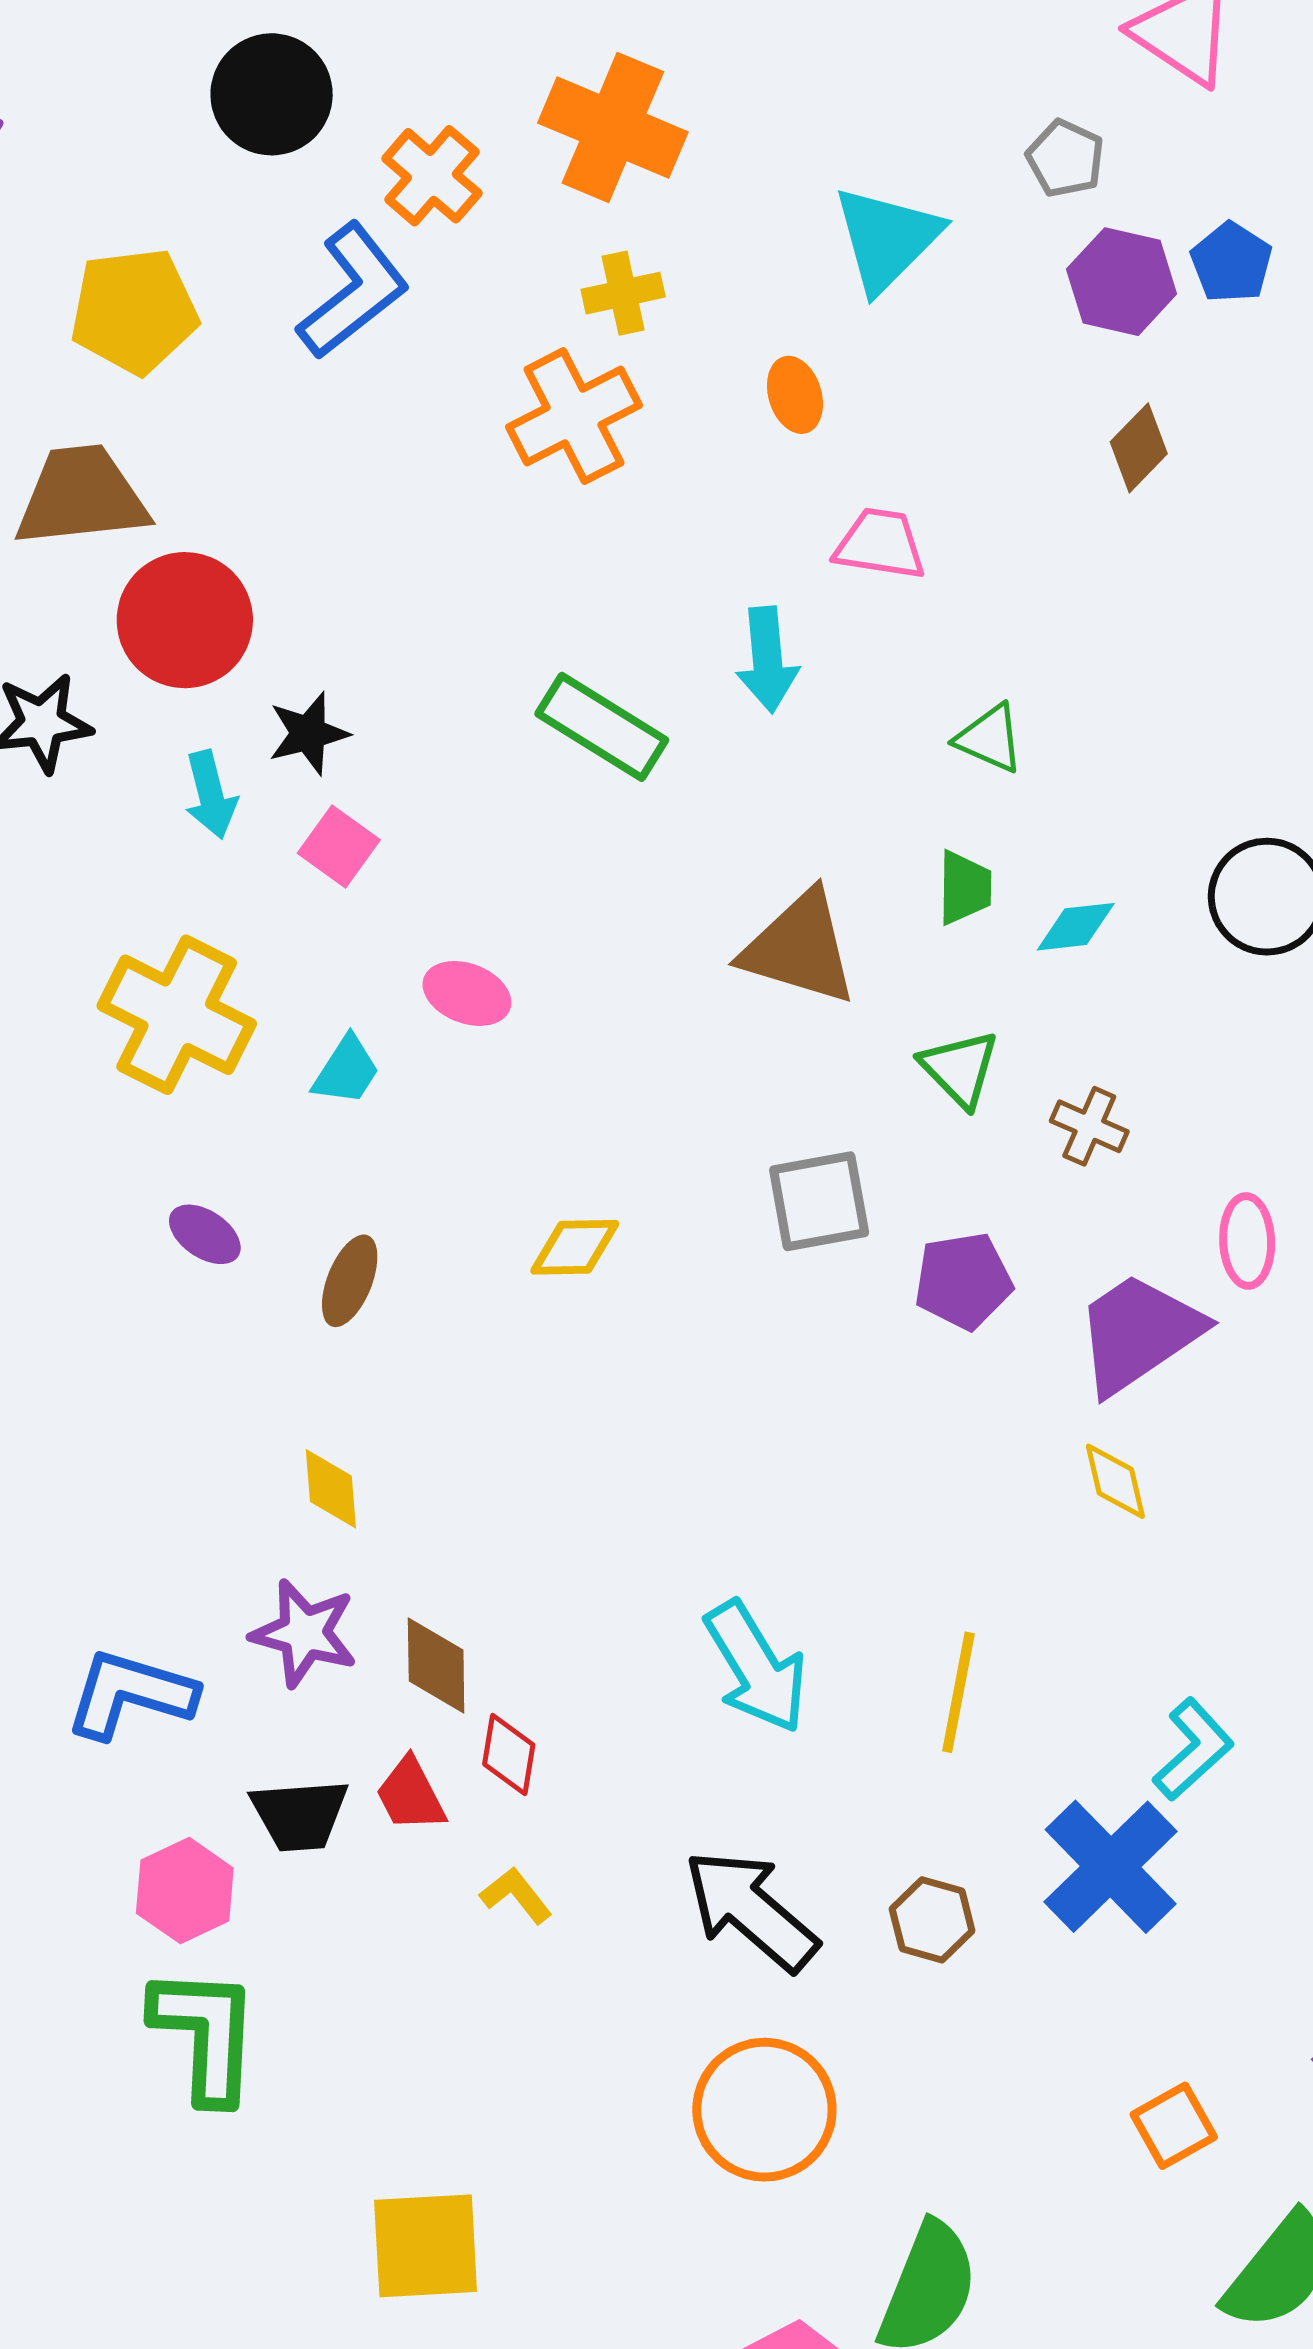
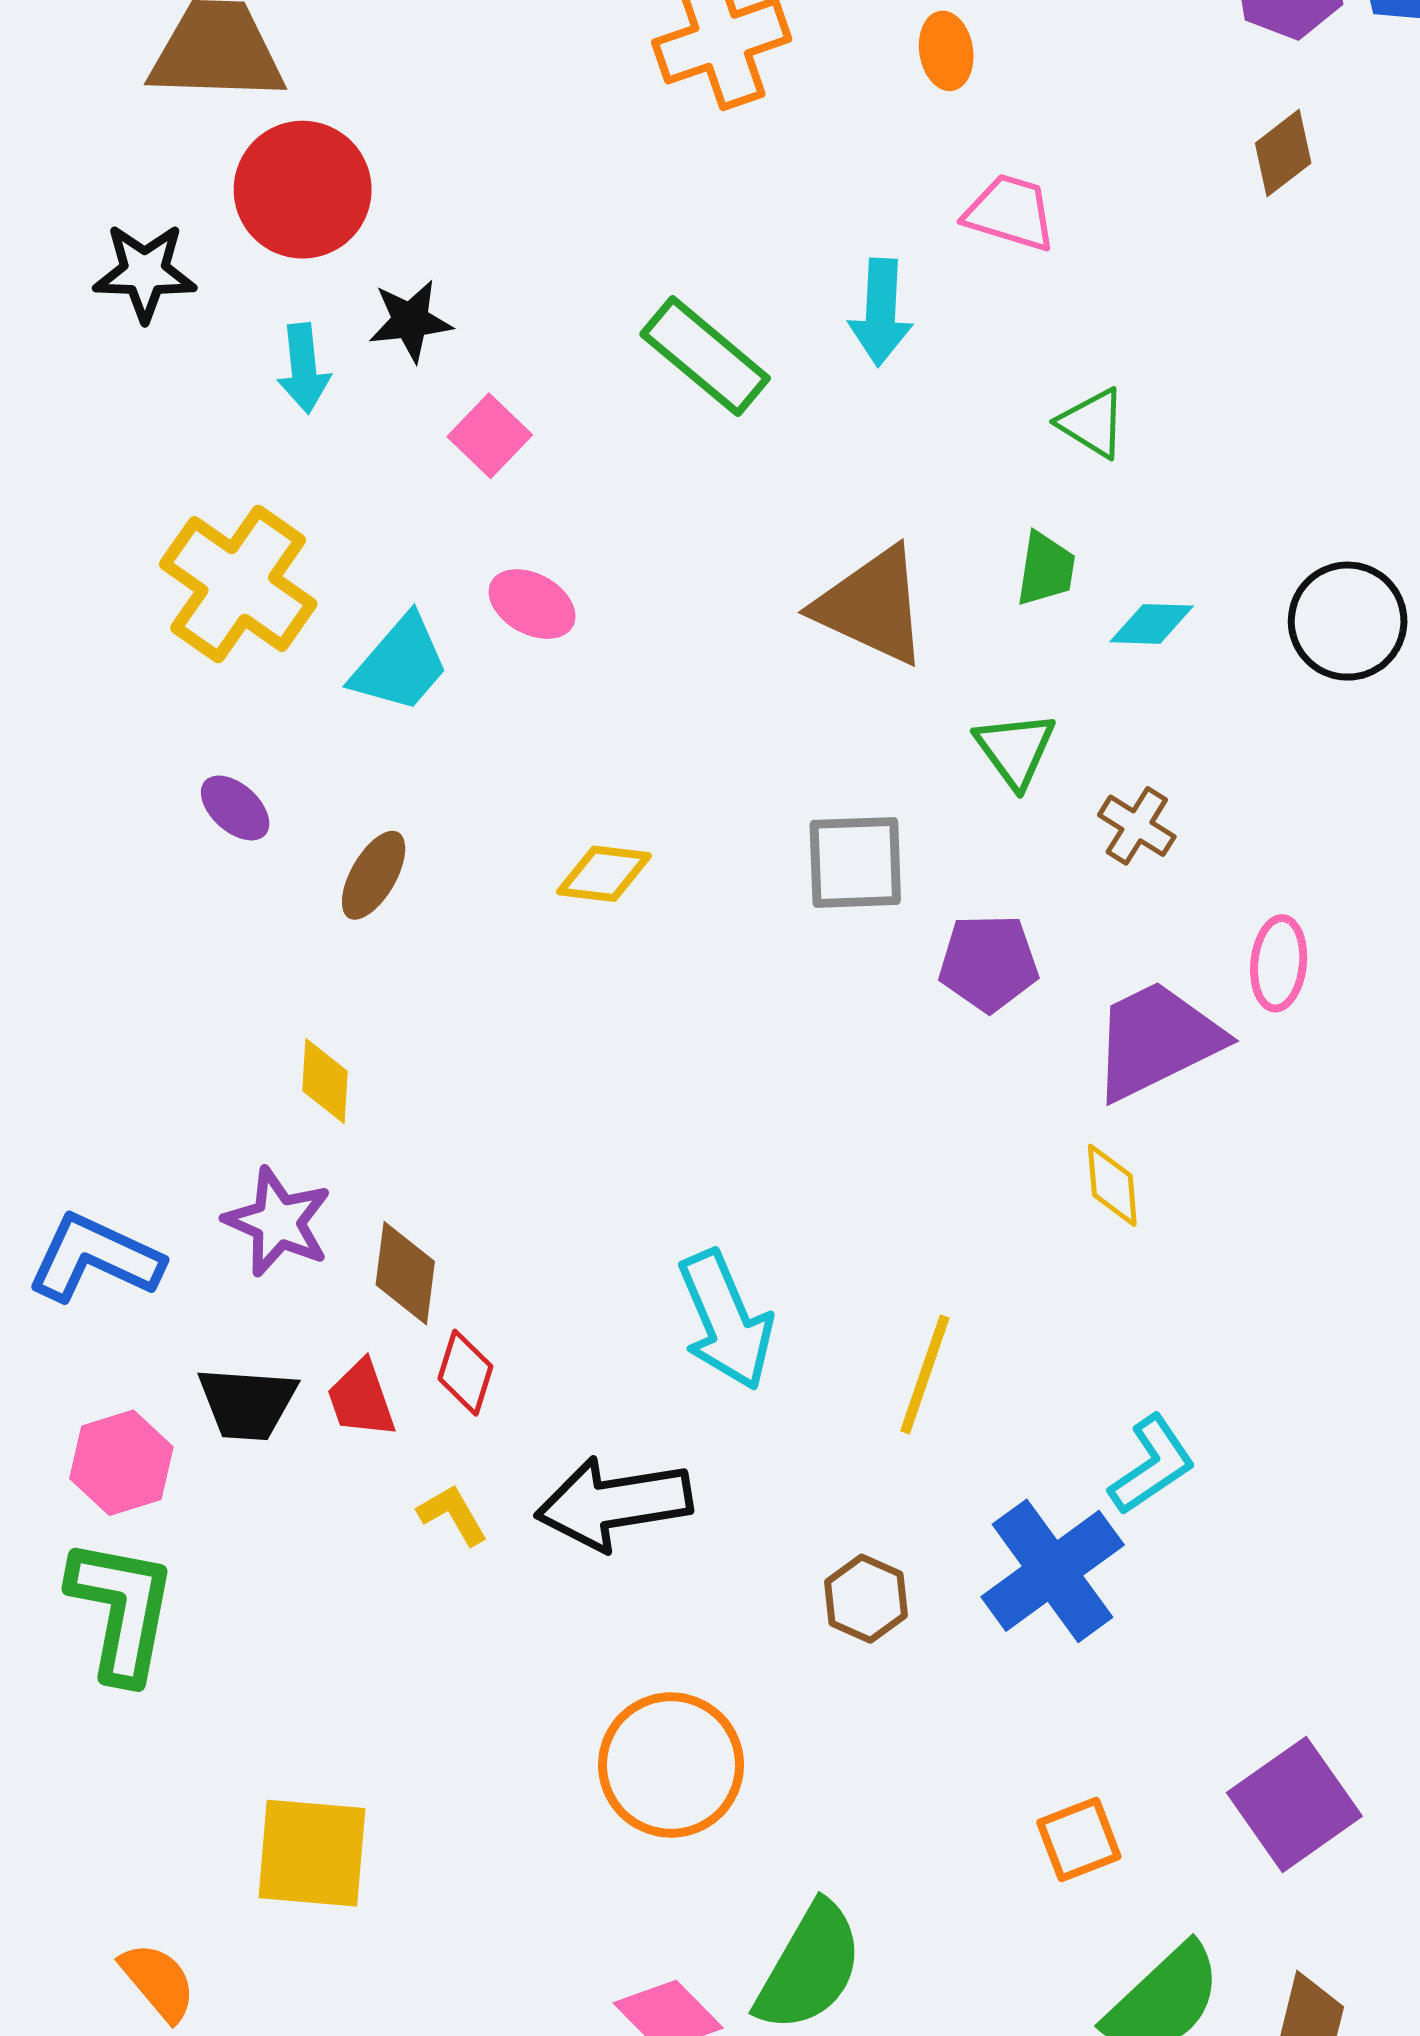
pink square: (339, 846) -> (490, 436), moved
cyan trapezoid: (346, 1071) -> (400, 664), size x1.4
black arrow: (751, 1910) -> (614, 1503), moved, turned -58

